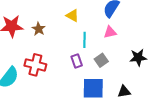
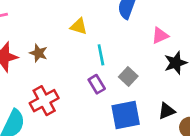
pink triangle: (110, 32) -> (160, 36), moved
red cross: (35, 65) -> (44, 101), turned -30

